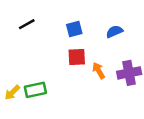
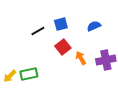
black line: (27, 24) -> (38, 31), moved
red square: (77, 57) -> (63, 47), turned -35

